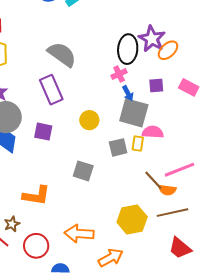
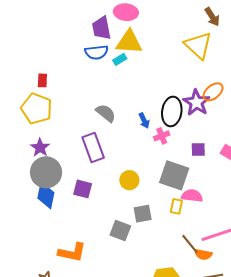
orange ellipse: (168, 50) -> (213, 92), moved
gray semicircle: (62, 54) -> (106, 113), size x0.7
blue arrow: (128, 93) -> (144, 121), moved
gray square: (118, 147) -> (143, 214), moved

